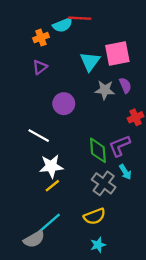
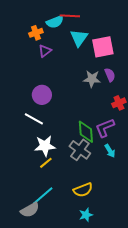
cyan triangle: (90, 61) -> (79, 38), moved
purple triangle: (40, 67) -> (45, 51), moved
purple circle: (64, 104) -> (42, 95), moved
gray cross: (104, 183) -> (80, 150), moved

